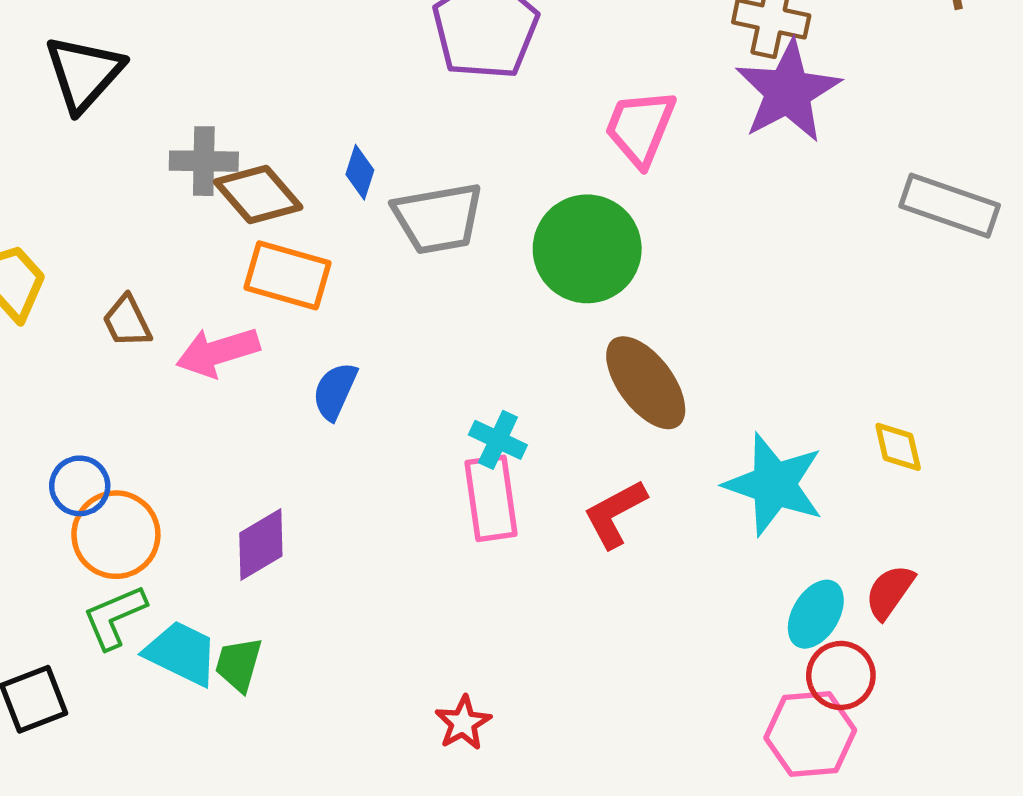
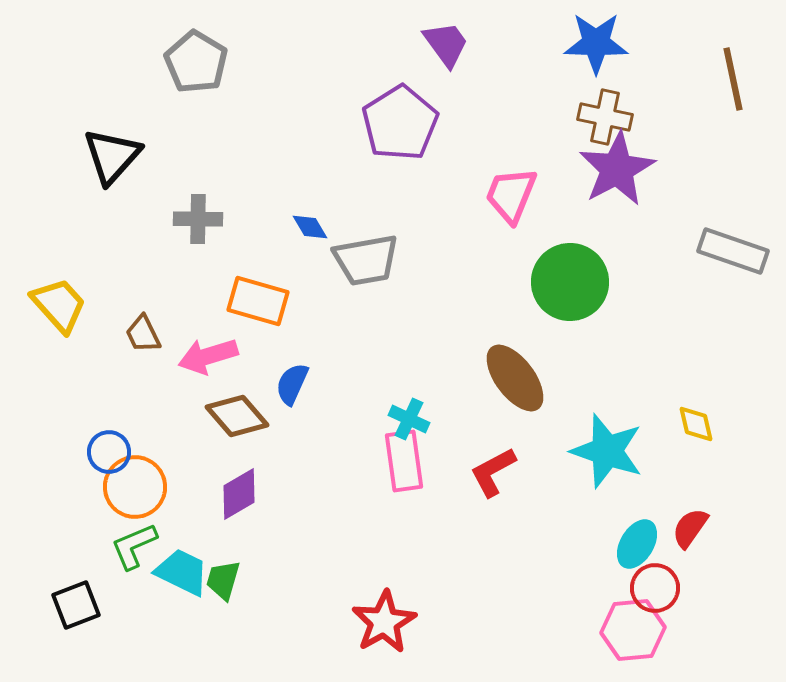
blue diamond: (360, 172) -> (310, 227), turned -48
brown diamond: (258, 195) -> (237, 416), moved
green circle: (587, 249) -> (570, 282), moved
red star: (463, 723) -> (384, 622), size x1.6

